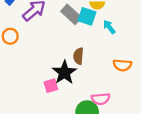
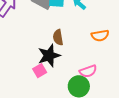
black star: (64, 72) -> (49, 56), turned 30

